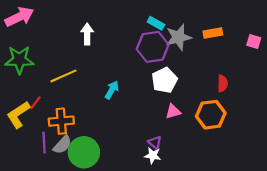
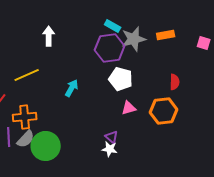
white pentagon: (165, 80) -> (121, 79), turned -30

